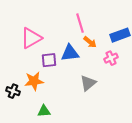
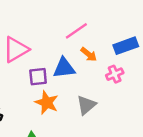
pink line: (80, 23) -> (76, 31), turned 72
orange star: (34, 81) -> (47, 103), moved, turned 30

